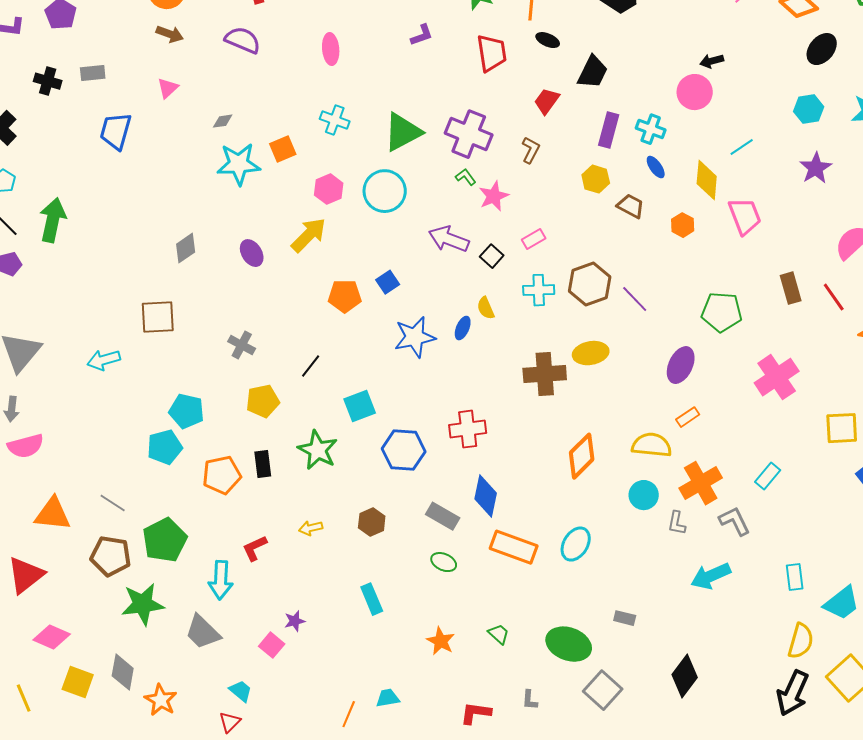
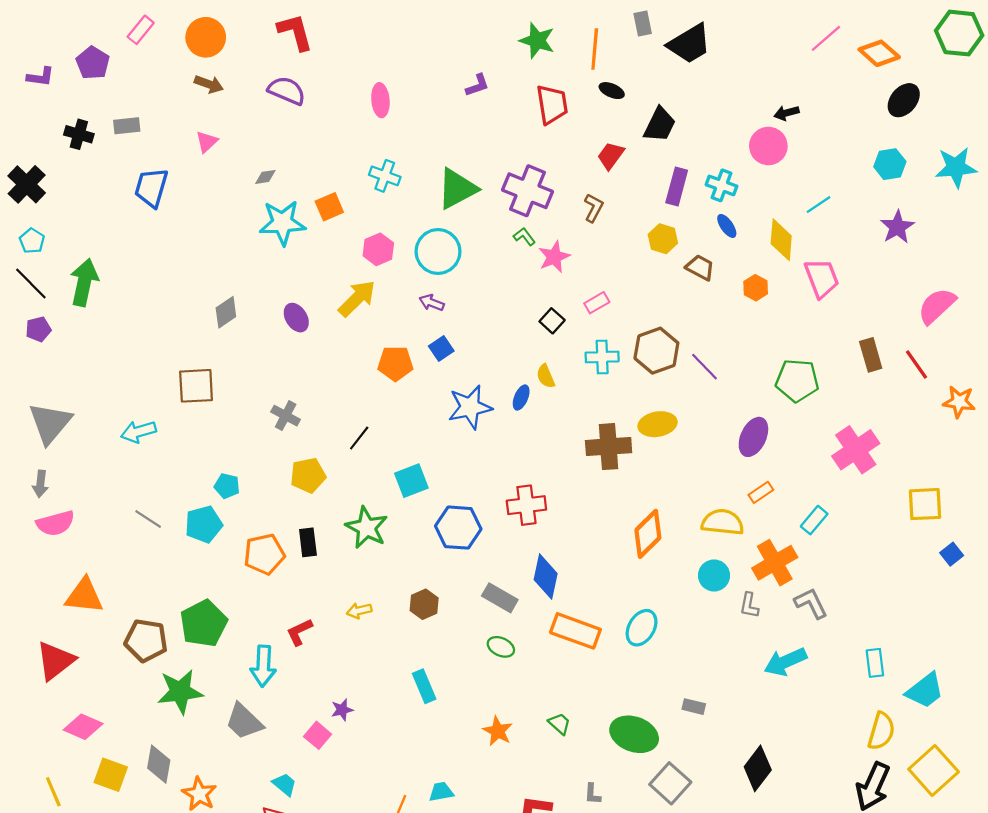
purple arrow: (449, 239) -> (432, 303), moved, size x0.6
cyan pentagon: (187, 411) -> (227, 486), size x0.7
cyan rectangle: (768, 476) -> (814, 520), moved
gray line: (113, 503) -> (148, 519), moved

